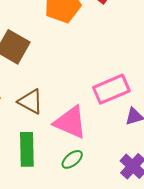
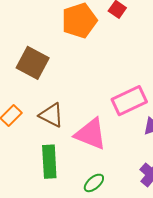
green ellipse: (72, 159) -> (94, 183), moved

